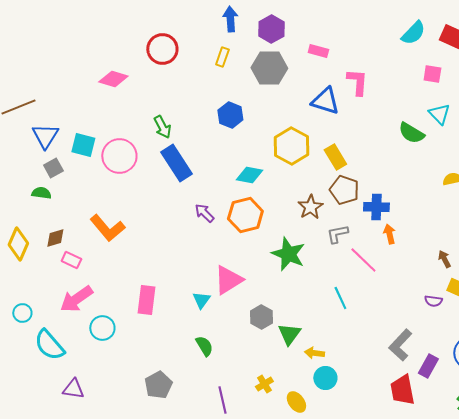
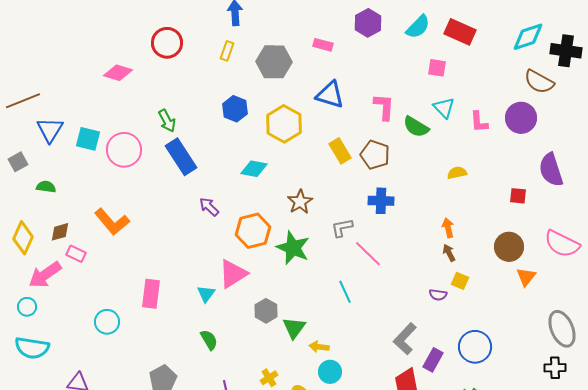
purple hexagon: (271, 29) -> (368, 23), moved
pink L-shape: (357, 82) -> (384, 107), moved
yellow hexagon: (291, 146) -> (284, 124), moved
gray square: (53, 168) -> (18, 162), moved
brown pentagon: (344, 190) -> (375, 155), moved
brown star: (310, 207) -> (300, 202), moved
orange hexagon: (245, 215) -> (253, 231), moved
orange arrow: (389, 234) -> (448, 228), moved
pink arrow: (76, 299) -> (45, 275), moved
cyan semicircle: (49, 345) -> (32, 348), moved, turned -40

